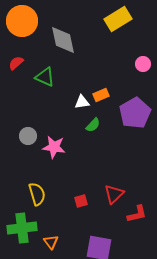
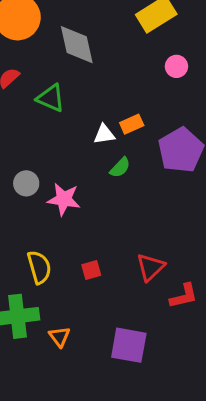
pink circle: (143, 64) -> (176, 66), moved
red square: (81, 201) -> (91, 270), moved

